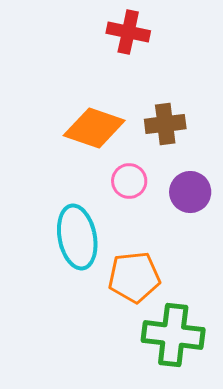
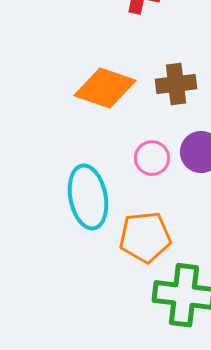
pink circle: (129, 181) -> (152, 158), moved

